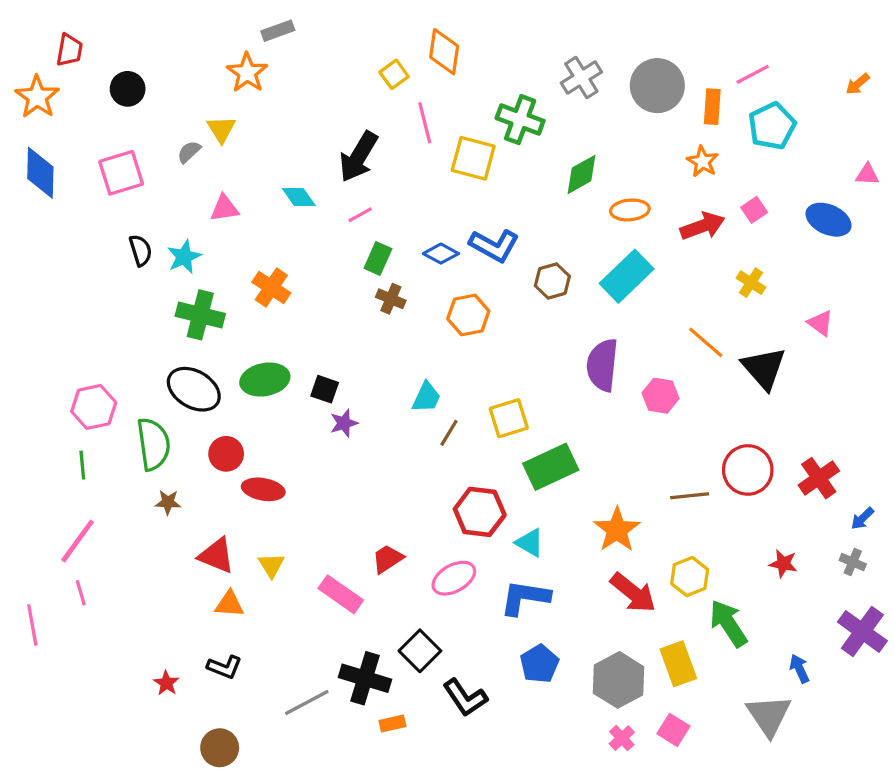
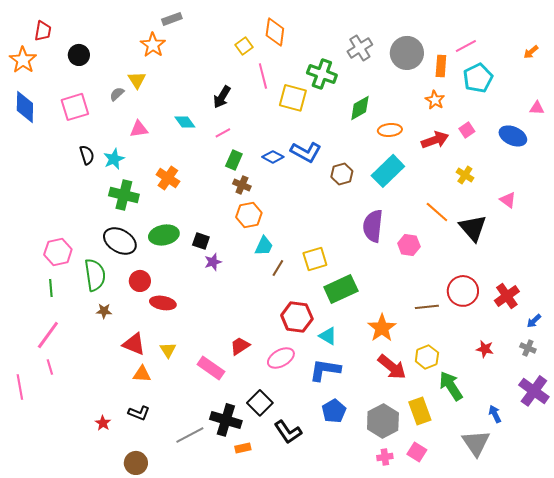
black arrow: (359, 157) -> (222, 97), size x0.7
orange hexagon: (468, 315) -> (249, 215), moved
pink cross: (622, 738) -> (385, 457), turned 35

